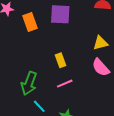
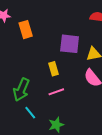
purple square: (60, 14) -> (70, 44), moved

